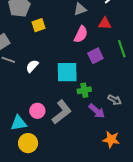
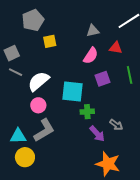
white semicircle: (32, 66) -> (39, 81), size x1.6
pink circle: (37, 111) -> (38, 105), moved
gray L-shape: (62, 112) -> (44, 130), moved
orange star: (111, 140) -> (108, 164), size x1.4

